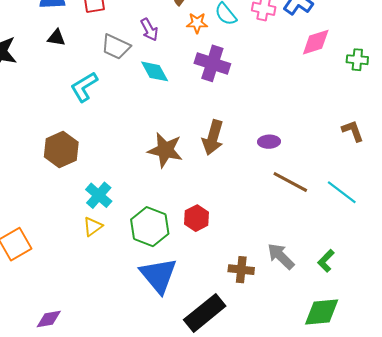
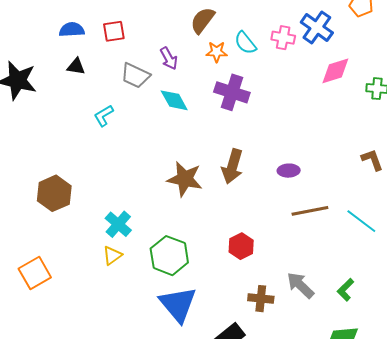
cyan L-shape: (84, 87) -> (104, 116), size x0.7
brown hexagon: (61, 150) -> (54, 193), moved
brown line: (290, 182) -> (310, 211), turned -39
red hexagon: (196, 218) -> (241, 246), moved

